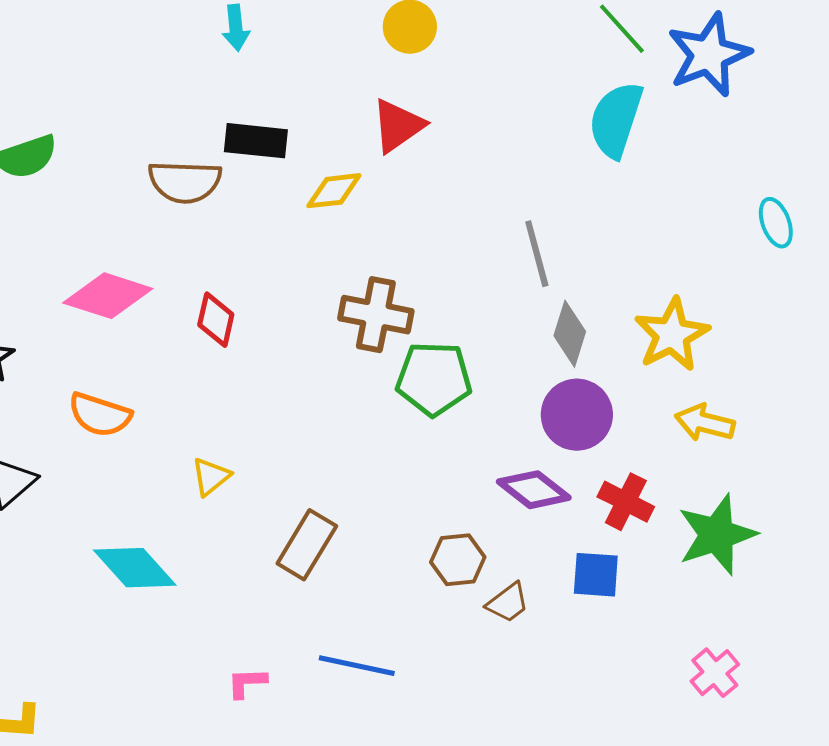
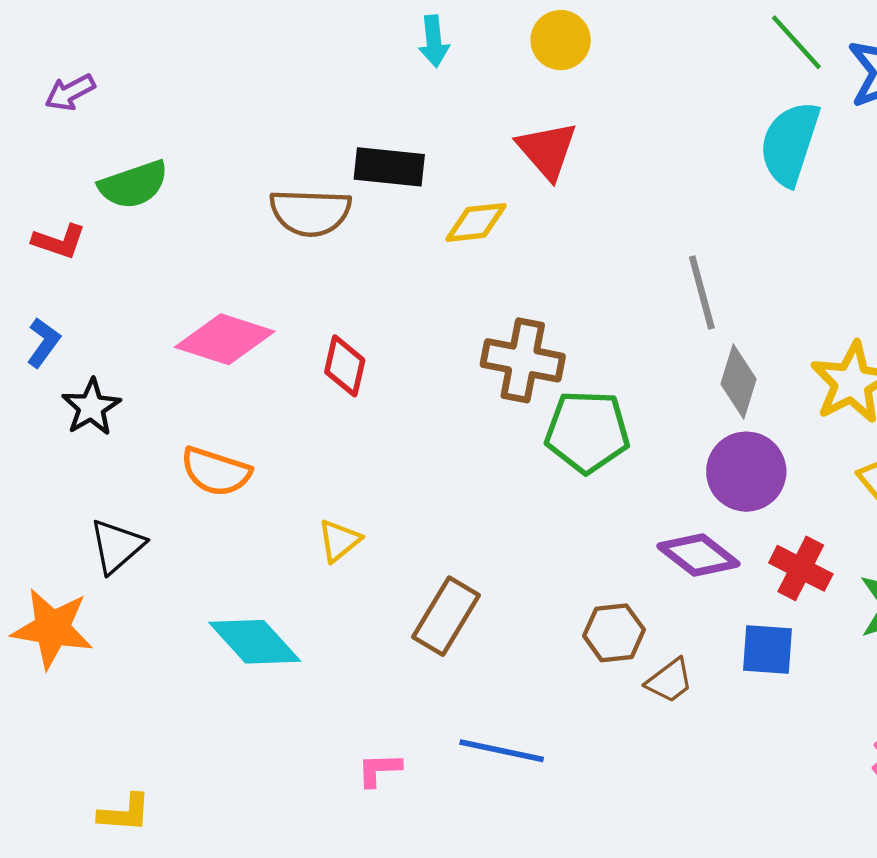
cyan arrow: (236, 28) -> (434, 41), moved
red triangle: (398, 126) -> (547, 150), turned -36

